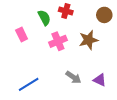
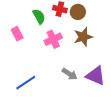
brown circle: (104, 15) -> (78, 12), moved
purple triangle: (100, 80) -> (96, 76), size x1.5

